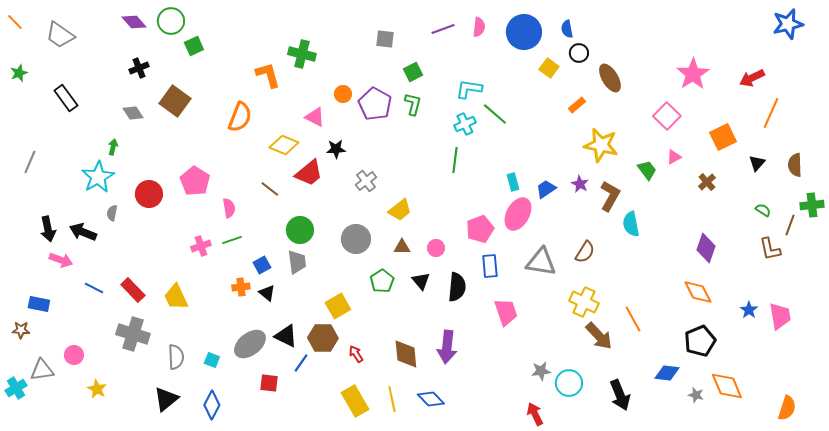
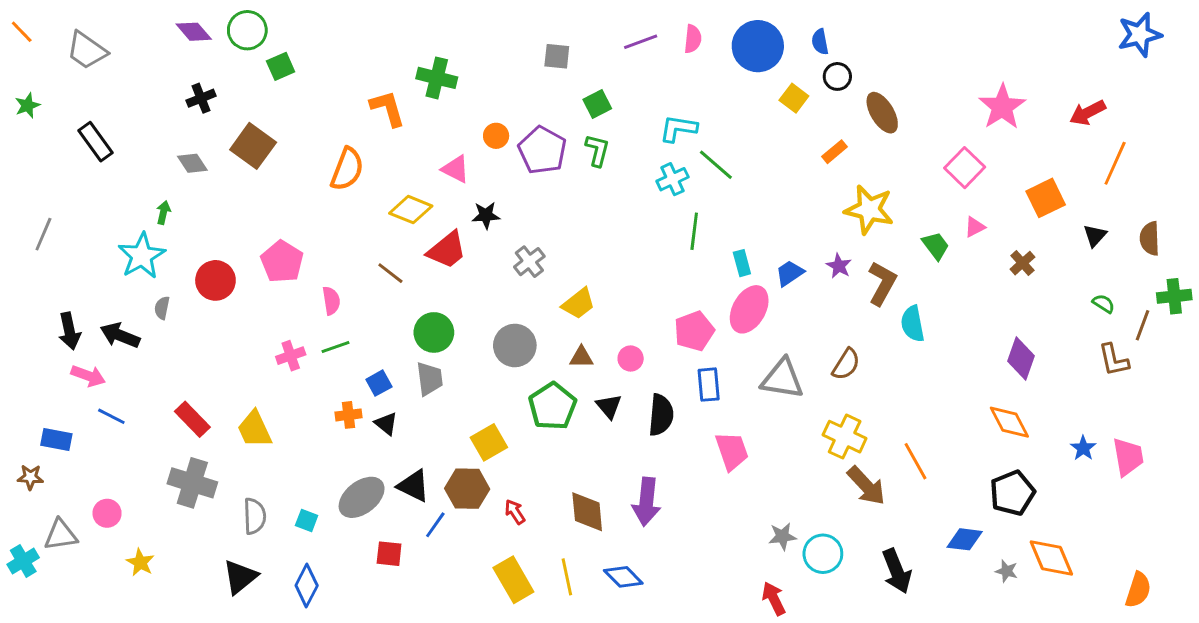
green line: (455, 160) -> (694, 231), moved
green pentagon: (382, 281) -> (552, 406), size x1.4
blue line: (94, 288) -> (111, 416), moved

